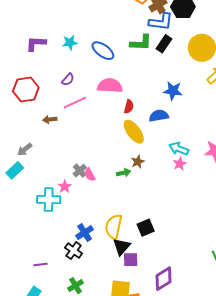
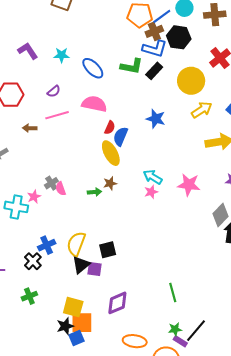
purple L-shape: (36, 43) -> (28, 51), turned 45
blue semicircle: (159, 116) -> (121, 136), moved, turned -66
purple square: (131, 260) -> (94, 269), moved

